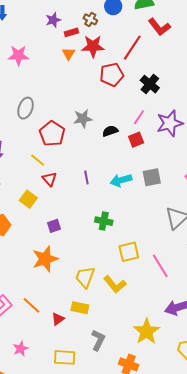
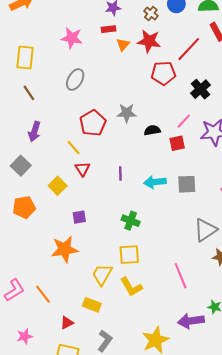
red rectangle: (71, 32) -> (109, 29), moved
gray ellipse: (26, 108) -> (75, 80), moved
yellow square: (129, 252) -> (129, 255), moved
red triangle: (58, 319) -> (67, 323), moved

